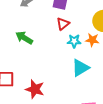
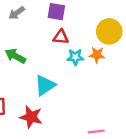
red triangle: (63, 24) -> (61, 37), turned 48
cyan triangle: (80, 68) -> (45, 85), moved

